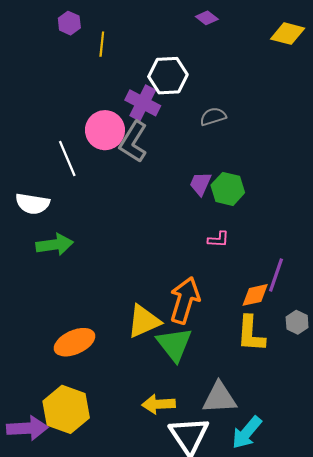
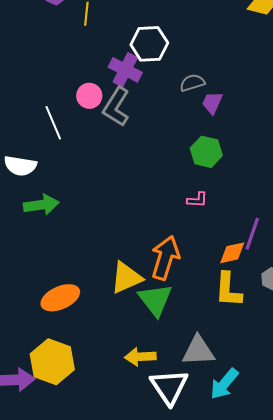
pink circle: (105, 130) -> (89, 96), size x0.7
purple trapezoid: (200, 184) -> (212, 103), moved

